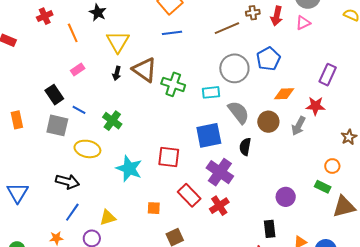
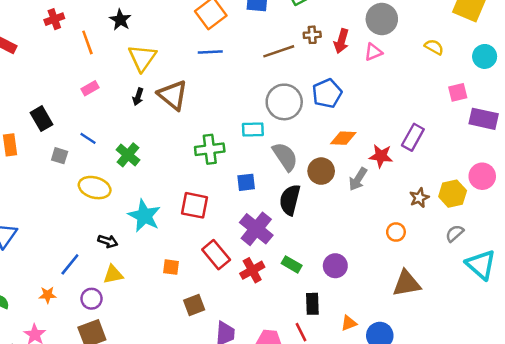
purple rectangle: (328, 75) -> (413, 137), moved
green cross: (173, 84) -> (210, 149), moved, turned -30
black rectangle: (54, 95) -> (41, 119), moved
gray square: (57, 125) -> (60, 156), size x0.6
blue square: (209, 135) -> (246, 182), size x0.6
black semicircle: (245, 147) -> (290, 200), size x1.4
black arrow: (67, 182) -> (108, 241), moved, size x0.7
green rectangle: (323, 187) -> (292, 264), moved

